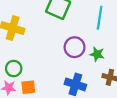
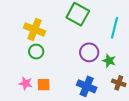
green circle: (14, 69) -> (36, 52), moved

